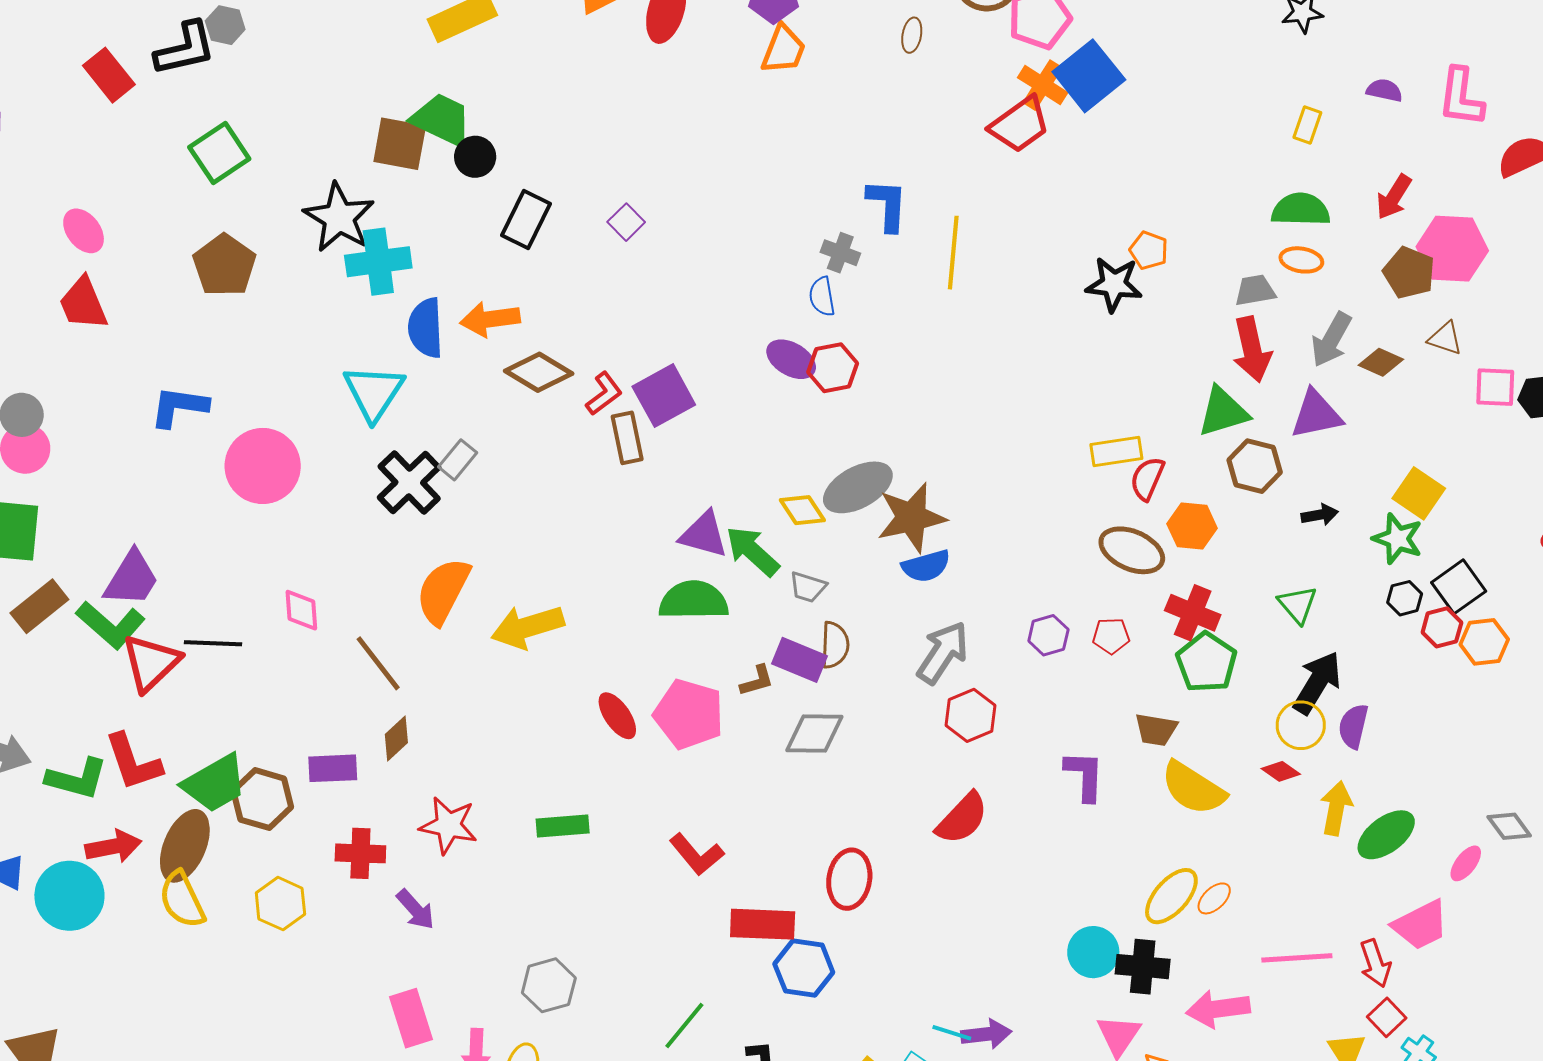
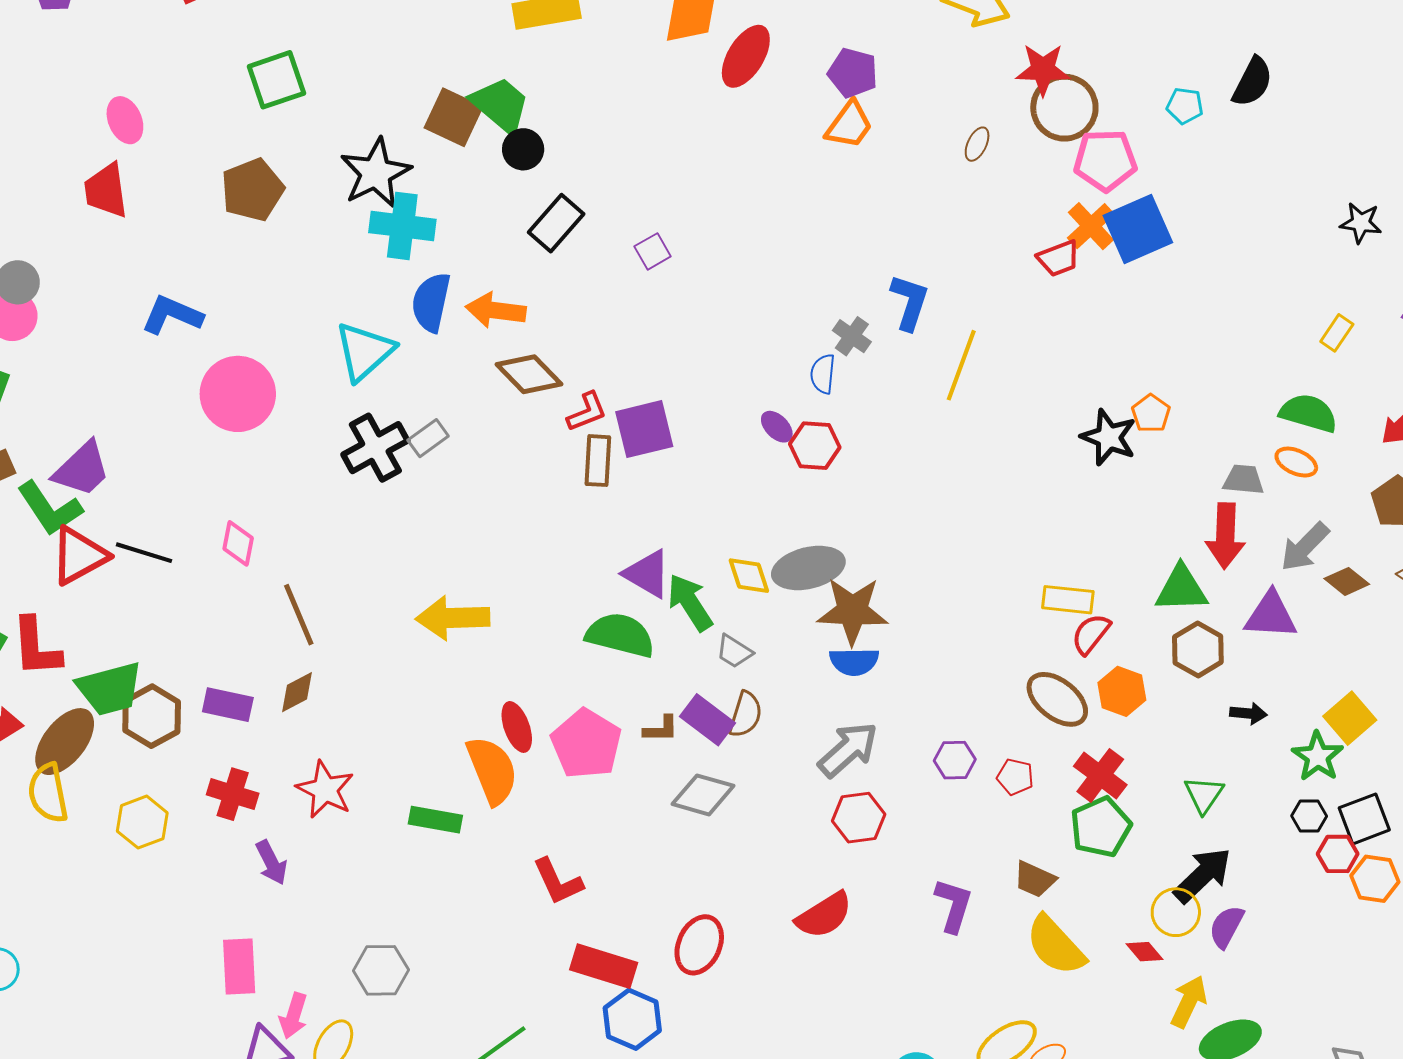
red trapezoid: (1020, 124) -> (1059, 258), size x0.7
purple ellipse: (791, 359) -> (777, 427), size x0.7
orange semicircle: (443, 591) -> (492, 770), moved, turned 116

